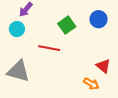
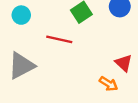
gray triangle: (18, 71) -> (21, 66), turned -45

